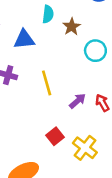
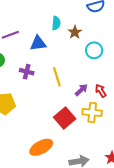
red square: (55, 136) -> (65, 118), size x1.5
yellow cross: (85, 148) -> (92, 112), moved, turned -30

